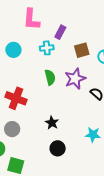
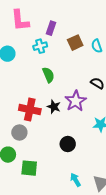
purple star: (75, 79) -> (76, 101), moved
red cross: (16, 98) -> (30, 110), moved
black star: (52, 123) -> (54, 107), moved

